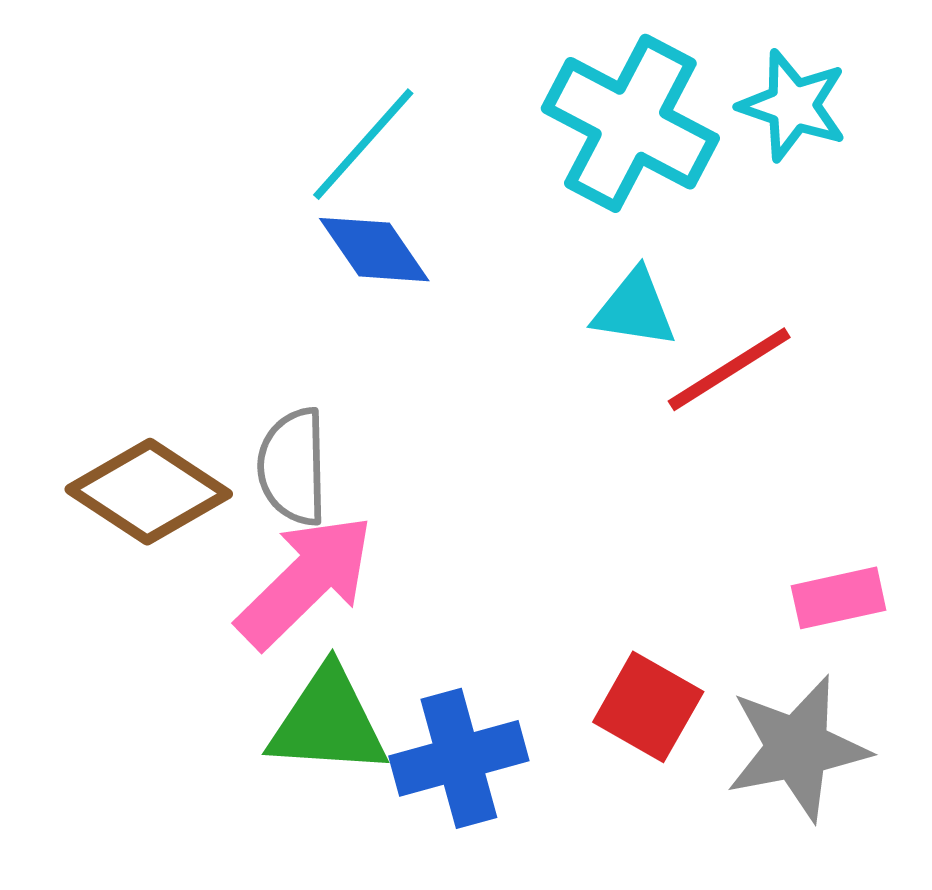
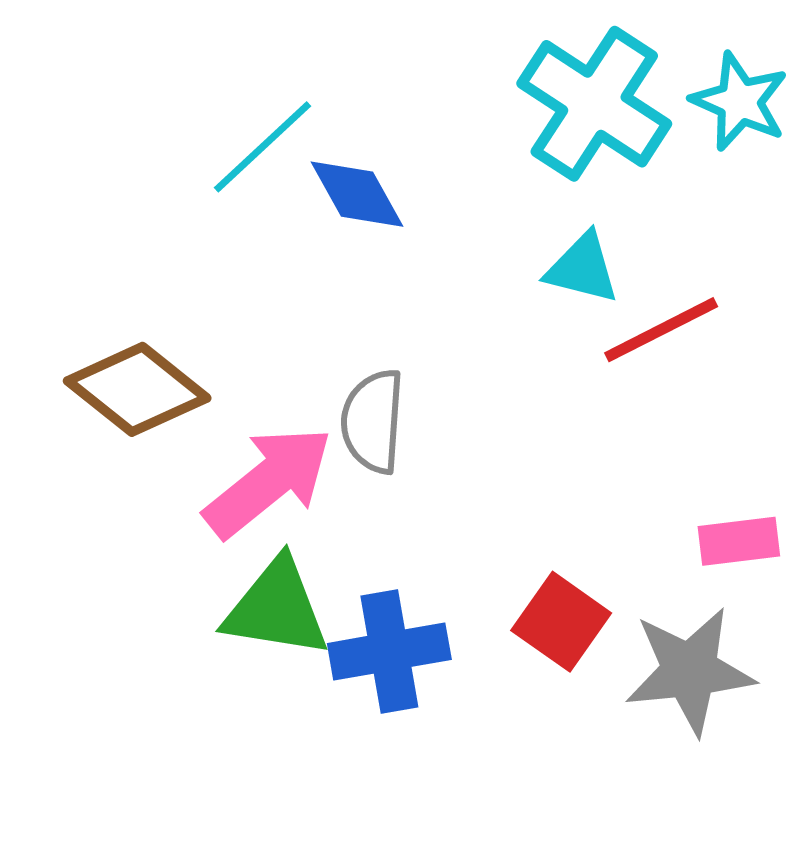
cyan line: (363, 144) -> (262, 147), moved
gray semicircle: (293, 467) -> (373, 421), moved

